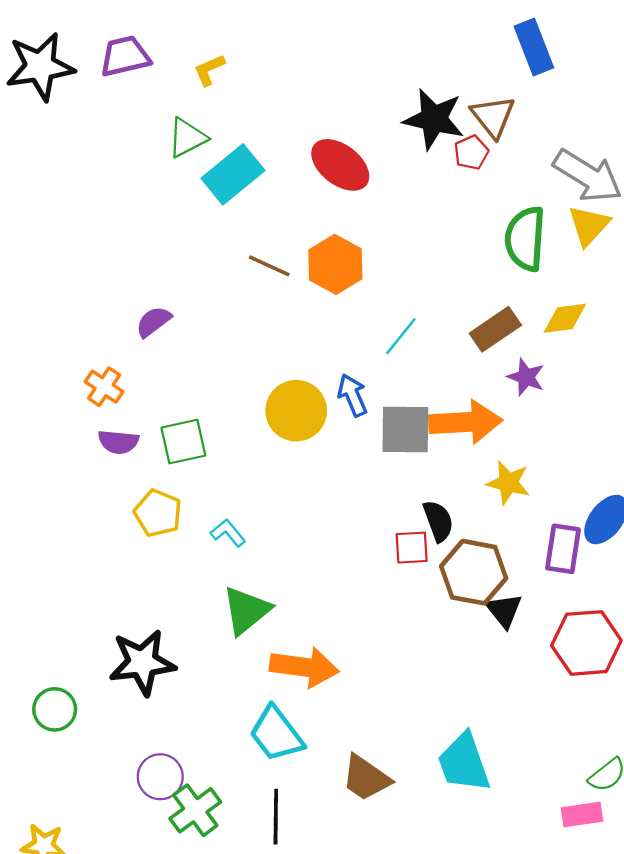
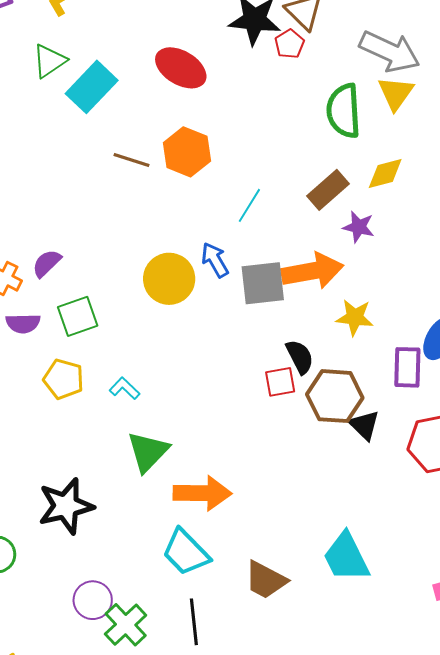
purple semicircle: (153, 322) -> (47, 263), moved

